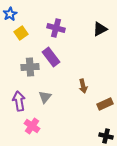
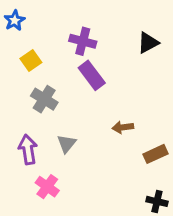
yellow square: (21, 33) -> (31, 61), moved
purple rectangle: (51, 57) -> (92, 75), moved
gray cross: (30, 67) -> (44, 99), turned 36
brown arrow: (83, 86) -> (123, 127), turned 96

